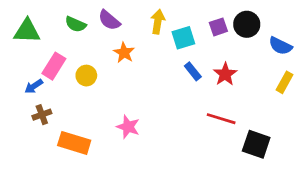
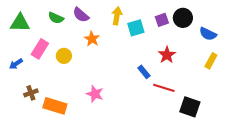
blue rectangle: (193, 71) -> (144, 72), moved
blue arrow: (34, 86) -> (16, 64), moved
brown cross: (42, 115) -> (31, 93), moved

